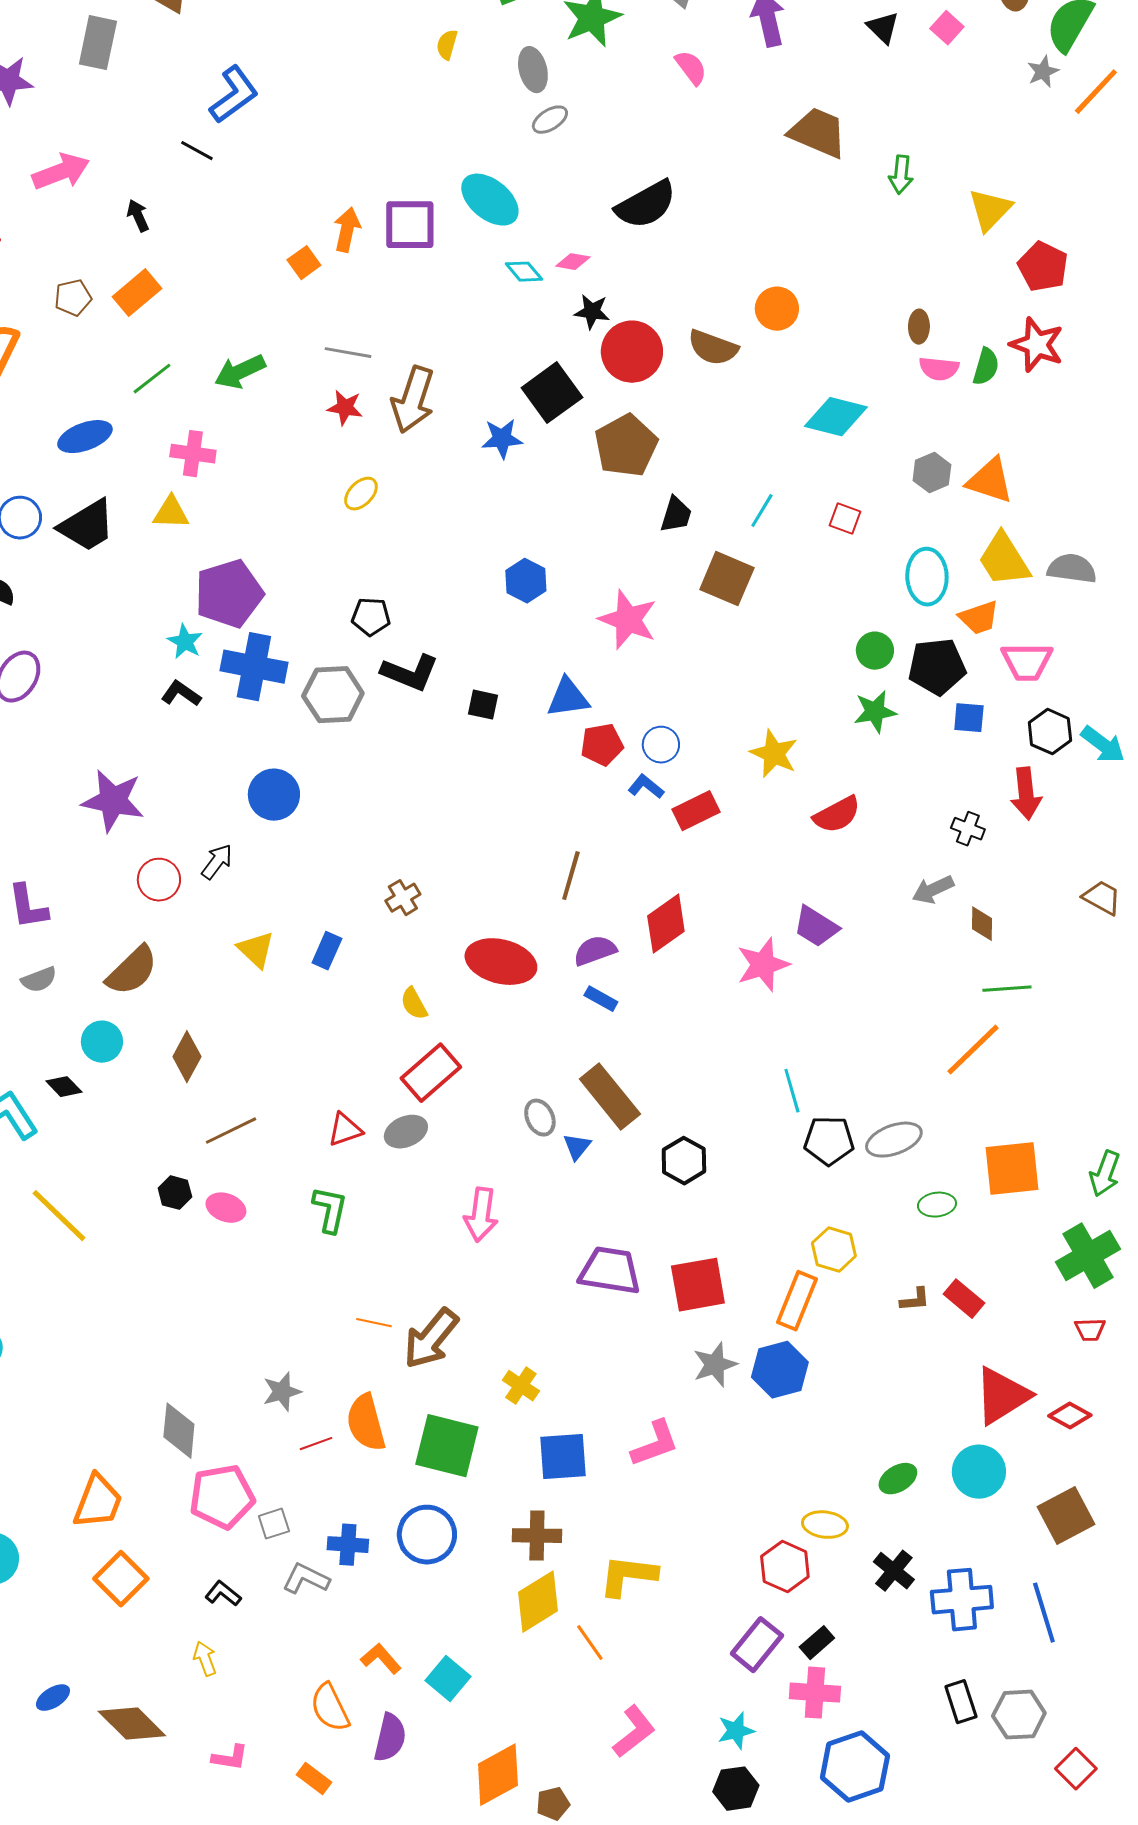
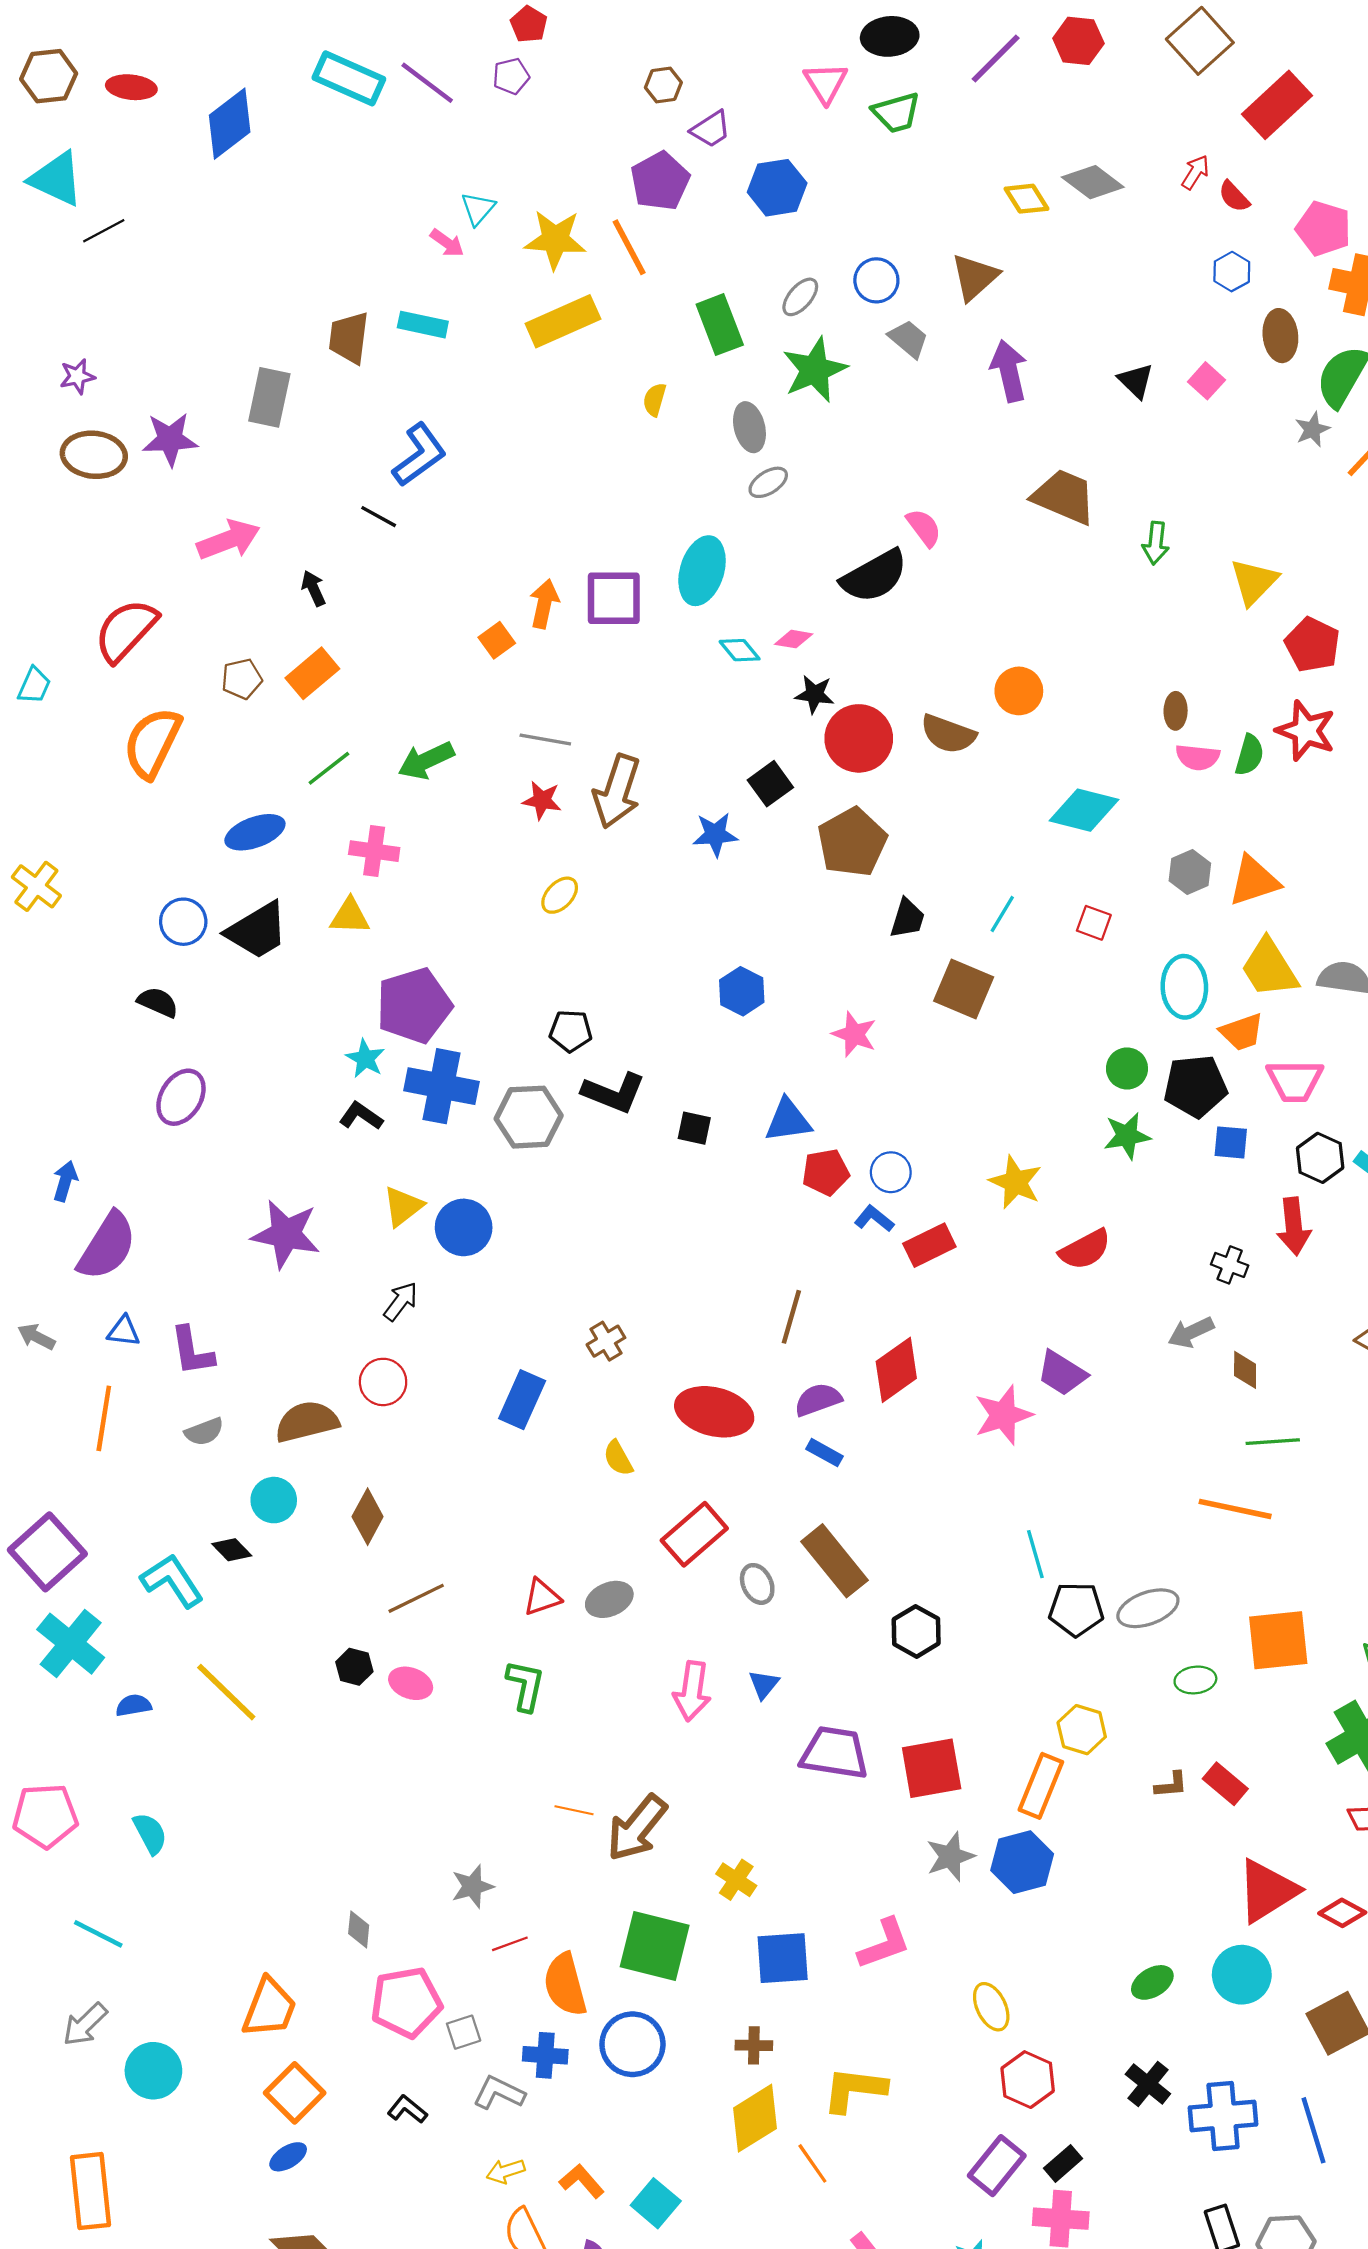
pink semicircle: (691, 68) -> (924, 528), moved
cyan ellipse: (490, 200) -> (702, 571), turned 68
black square: (552, 393) -> (770, 784), size x0.7
orange triangle: (990, 481) -> (1254, 881), turned -36
pink star: (628, 620) -> (854, 1034), size x0.7
red circle: (159, 880) -> (383, 1382), moved
yellow triangle: (256, 950) -> (403, 1206), moved, turned 39
blue rectangle: (327, 951) -> (522, 1400), size x1.4
brown semicircle: (132, 971) -> (307, 1422), turned -150
orange line: (973, 1050) -> (1235, 1509), turned 56
red rectangle: (431, 1073) -> (694, 1534), moved
blue triangle: (577, 1147) -> (764, 1684), moved
orange semicircle: (366, 1423) -> (565, 1985), moved
gray diamond: (179, 1431) -> (359, 1929), size x0.6
yellow ellipse: (825, 1525) -> (991, 2007), moved, turned 57
brown cross: (537, 1536) -> (754, 2045), size x0.7
yellow arrow: (205, 1659) -> (506, 2171), moved, turned -88
blue ellipse: (53, 1698) -> (288, 2157), moved

